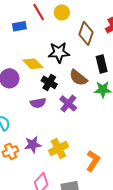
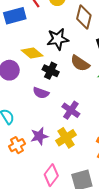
blue rectangle: (19, 26) -> (15, 16), size x1.5
purple semicircle: (38, 103) -> (41, 93), turned 35
purple cross: (68, 103) -> (71, 110), moved

